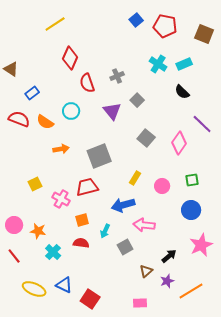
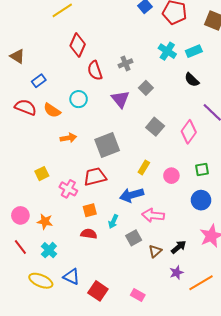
cyan cross: (53, 252) -> (49, 250), moved
brown triangle: (146, 271) -> (155, 251), moved
pink rectangle: (140, 303) -> (138, 295), moved, turned 32

